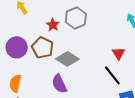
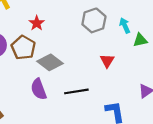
gray hexagon: (76, 18) -> (94, 20), moved
black line: (112, 75) -> (76, 91), moved, turned -65

